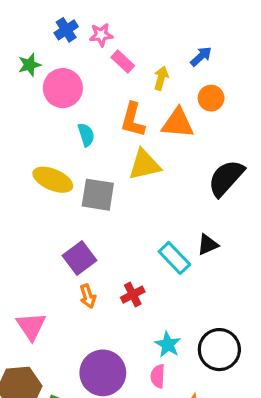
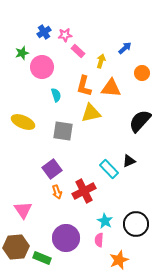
orange circle: (211, 98) -> (142, 73), moved
yellow ellipse: (53, 180) -> (23, 122), moved
red cross: (133, 295) -> (84, 191), size x1.6

